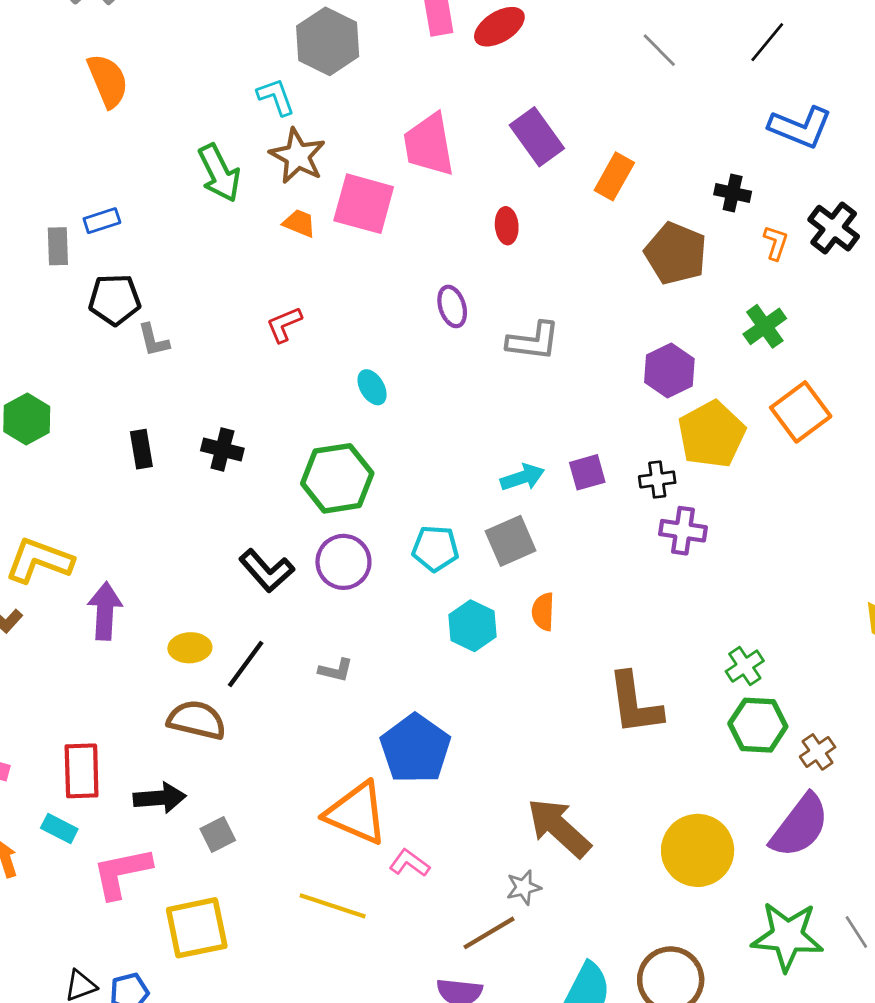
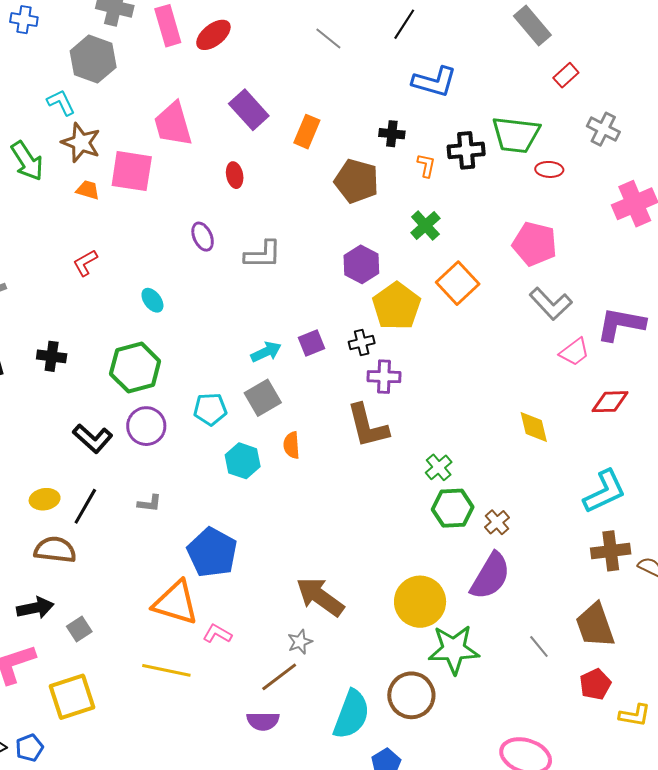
black cross: (834, 228) -> (466, 150), turned -36
brown L-shape: (635, 704) -> (368, 426), moved
green star: (787, 936) -> (454, 649), moved

